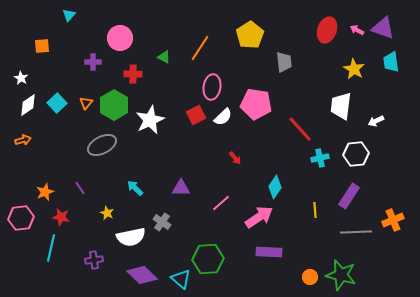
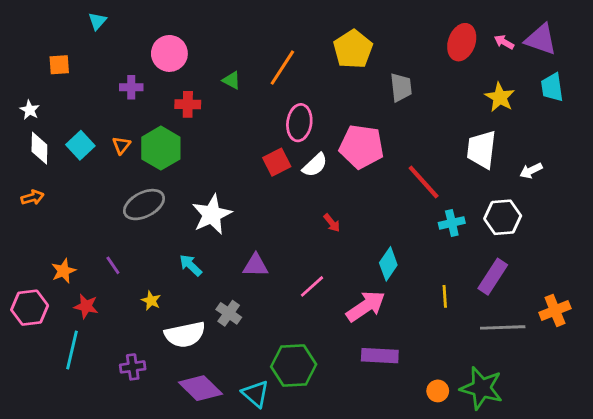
white diamond: (28, 105) -> (39, 148), turned -55
white star: (150, 120) -> (212, 214), moved

